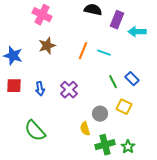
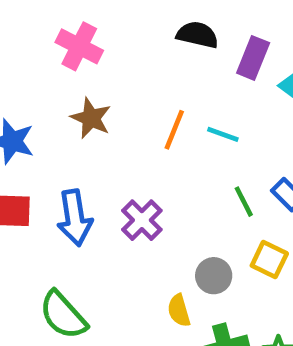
brown star: (47, 46) -> (91, 118), turned -30
blue arrow: (40, 89) -> (75, 218), size x1.6

